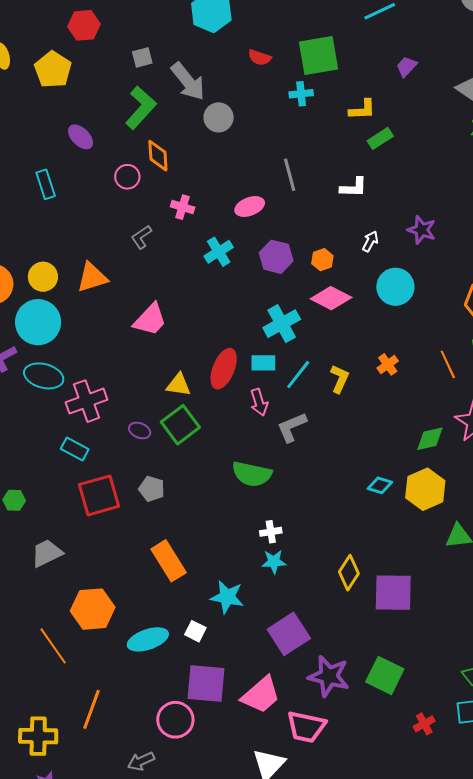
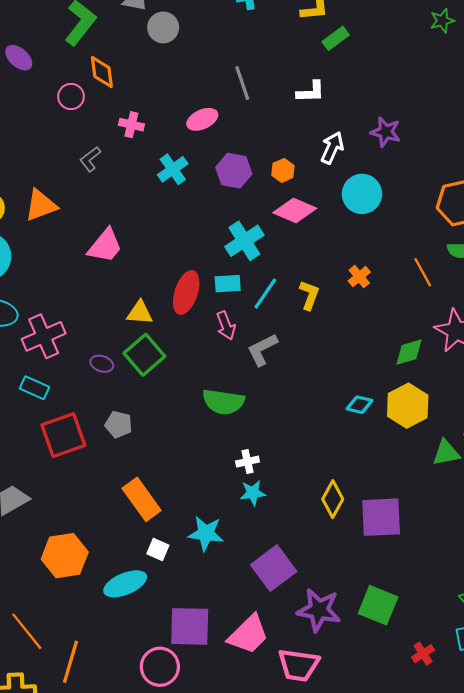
white arrow: (370, 241) -> (332, 148), size x1.4
white square: (195, 631) -> (158, 549), moved
orange line: (53, 646) -> (27, 631), moved

